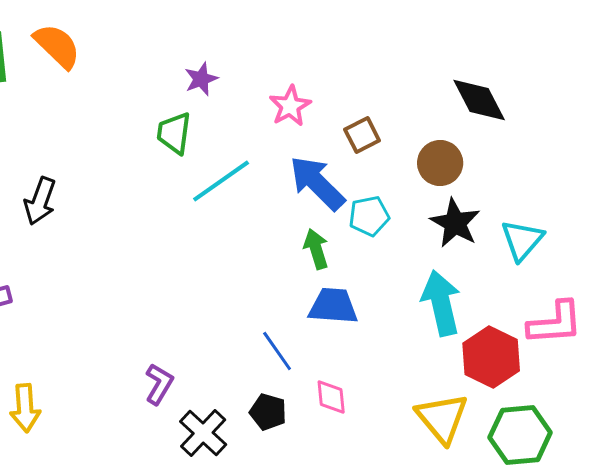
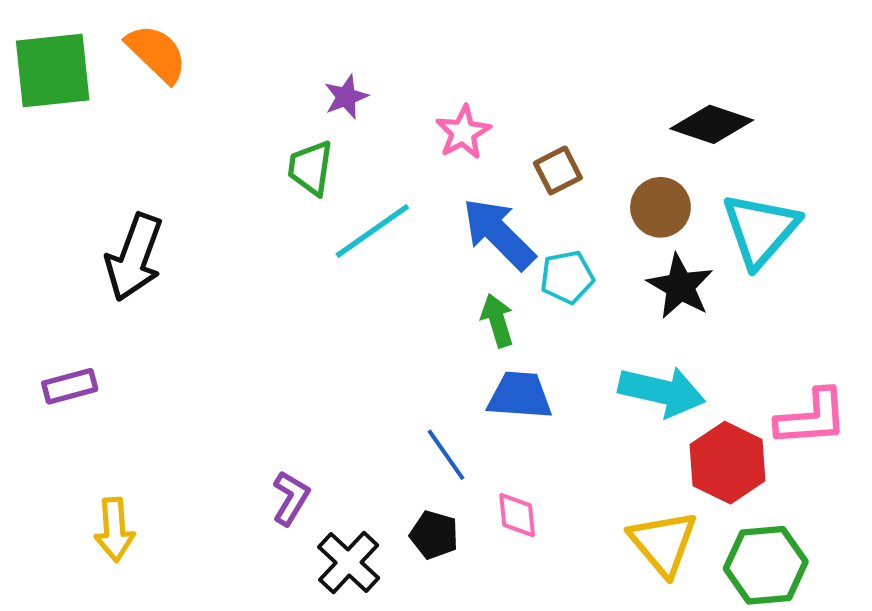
black diamond: (479, 100) -> (712, 124), turned -44
black arrow: (40, 201) -> (134, 257), size x1.4
cyan triangle: (522, 240) -> (760, 230), moved, size x1.4
cyan arrow: (441, 303) -> (662, 392), turned 116

